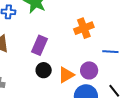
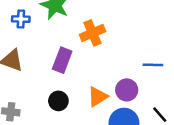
orange cross: (84, 28) -> (93, 33), moved
black circle: (44, 70) -> (58, 101), moved

